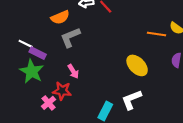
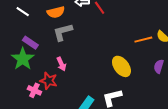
orange line: (156, 34) -> (143, 40), turned -30
white line: (26, 44) -> (23, 12), moved
pink cross: (49, 103) -> (34, 90), turned -32

